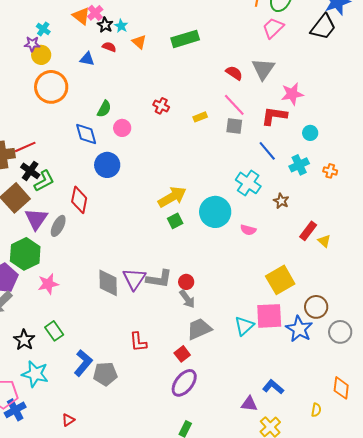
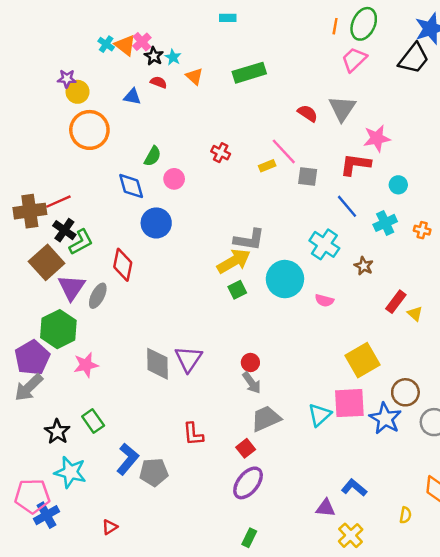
cyan cross: (43, 29) -> (106, 44), moved
pink line: (234, 105) -> (284, 151), moved
gray L-shape: (159, 279) -> (249, 240), moved

